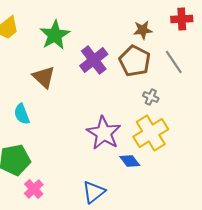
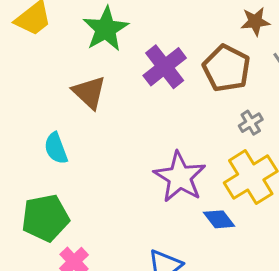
brown star: (143, 30) -> (255, 21), moved
gray cross: (151, 97) -> (251, 123), turned 35

